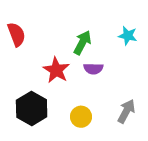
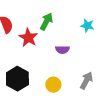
green arrow: (82, 43) -> (46, 22), moved
red star: (56, 70) -> (28, 38), moved

